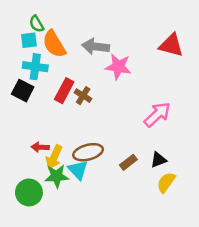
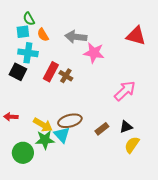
orange semicircle: (54, 44) -> (43, 35), size x0.6
red arrow: (40, 147) -> (11, 117), moved
yellow arrow: (54, 157) -> (43, 125), turned -84

